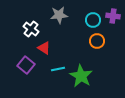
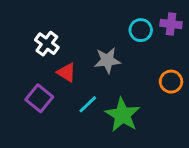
gray star: (59, 15) -> (107, 60), moved
orange circle: (97, 41) -> (171, 82), moved
cyan line: (58, 69) -> (88, 104), turned -32

